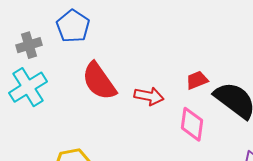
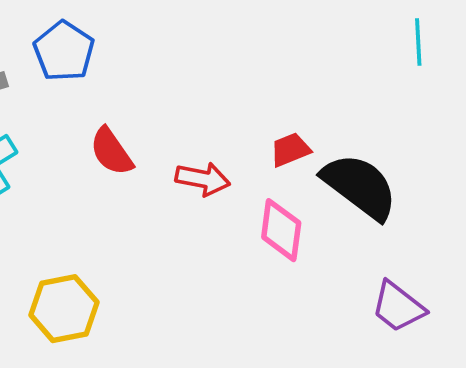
red semicircle: (99, 81) -> (111, 152), size x0.7

